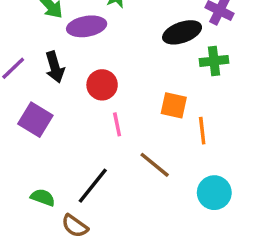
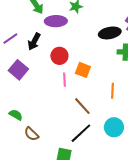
black arrow: (55, 67) -> (34, 42), turned 36
orange square: (174, 105) -> (83, 70), moved
black line: (93, 186) -> (81, 133), moved

